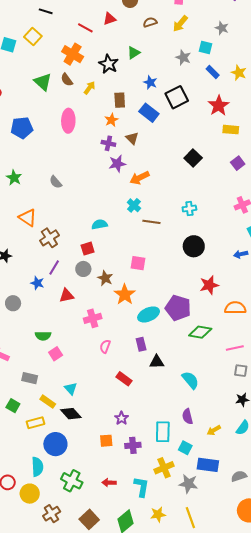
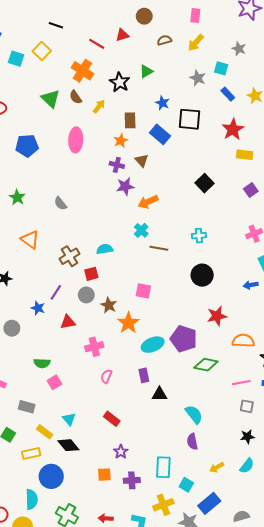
black square: (177, 97) -> (189, 119), turned 30
brown cross: (49, 238) -> (70, 256), moved
red rectangle: (124, 379) -> (112, 419), moved
purple semicircle: (188, 416) -> (192, 442), moved
blue rectangle: (208, 465) -> (209, 503), turned -50

